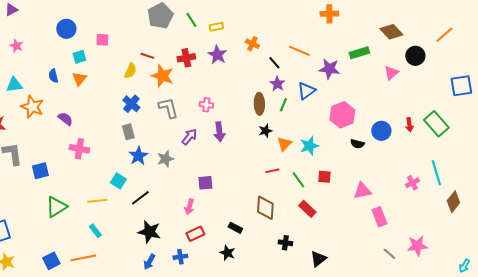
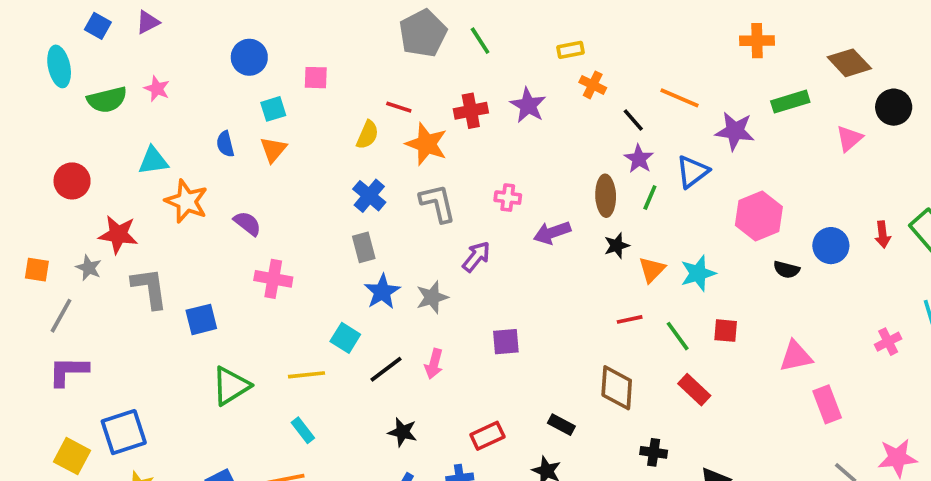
orange cross: (329, 14) -> (757, 41), moved
yellow rectangle: (216, 27) -> (571, 50), moved
purple arrow: (219, 132) -> (552, 233), moved, turned 78
pink arrow: (189, 207) -> (434, 364), moved
black star: (149, 232) -> (403, 432), size x0.7

